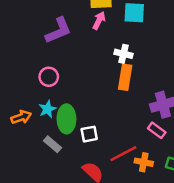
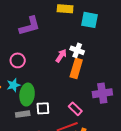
pink arrow: (99, 20) -> (61, 56), moved
pink rectangle: (157, 130) -> (75, 109), moved
gray rectangle: (53, 144) -> (23, 114), moved, turned -56

